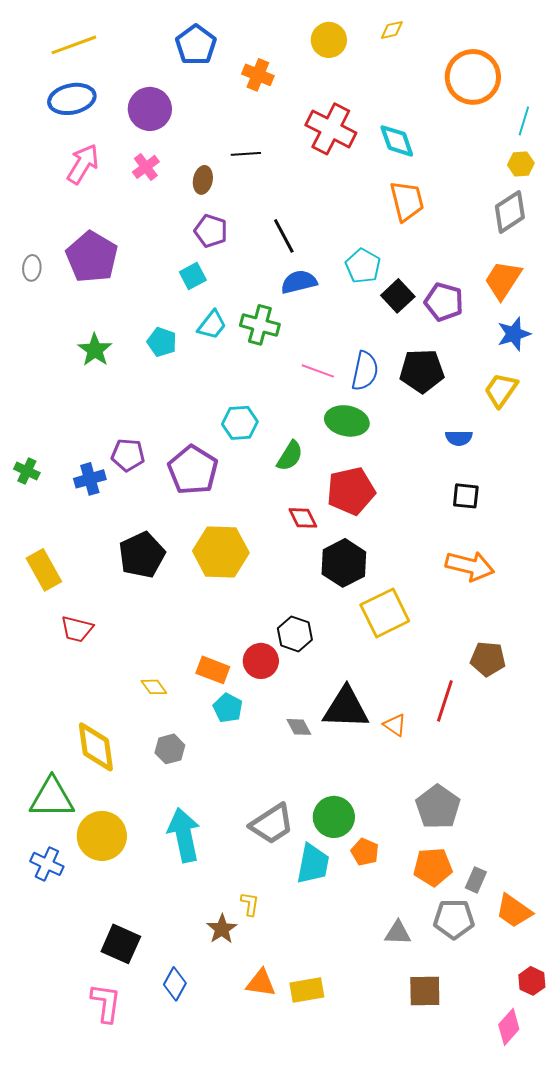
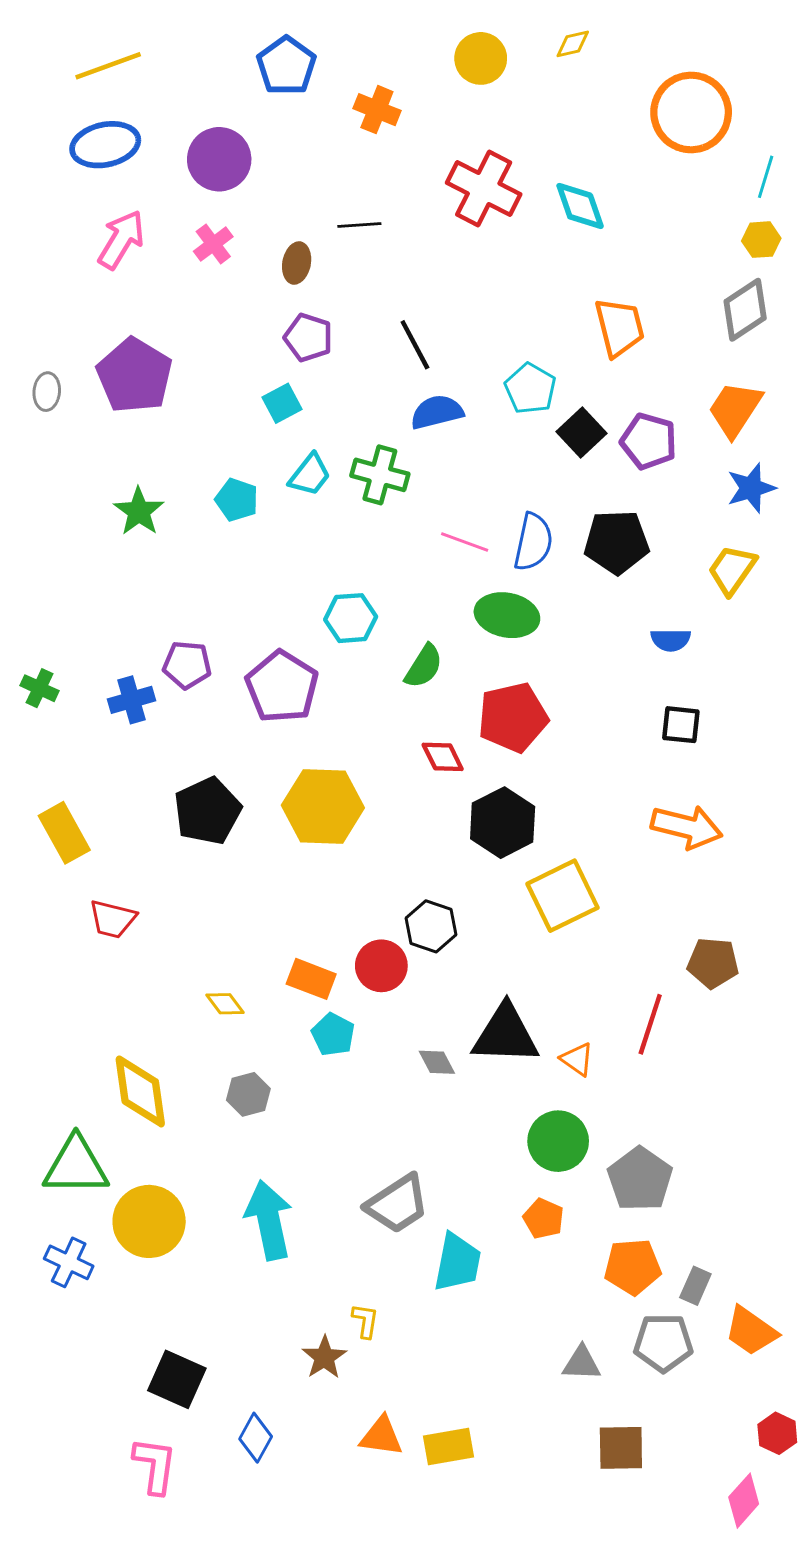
orange trapezoid: (407, 201) -> (619, 327), moved
green circle: (334, 817) -> (558, 1141), moved
orange pentagon: (365, 852) -> (544, 1219), moved

